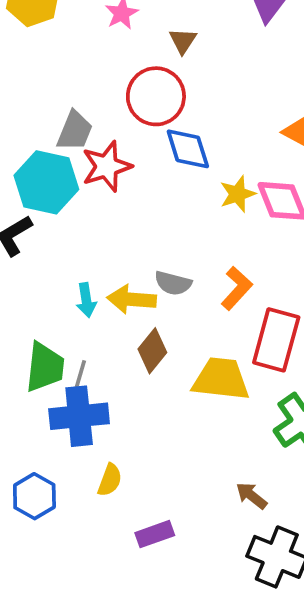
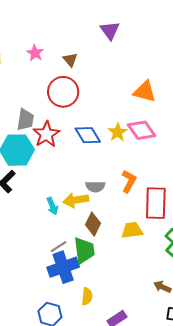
blue diamond: (188, 149) -> (88, 135), moved
green trapezoid: (45, 367) -> (84, 250), moved
gray line: (80, 377) -> (59, 247), turned 54
yellow trapezoid: (221, 379) -> (132, 230), size x0.7

